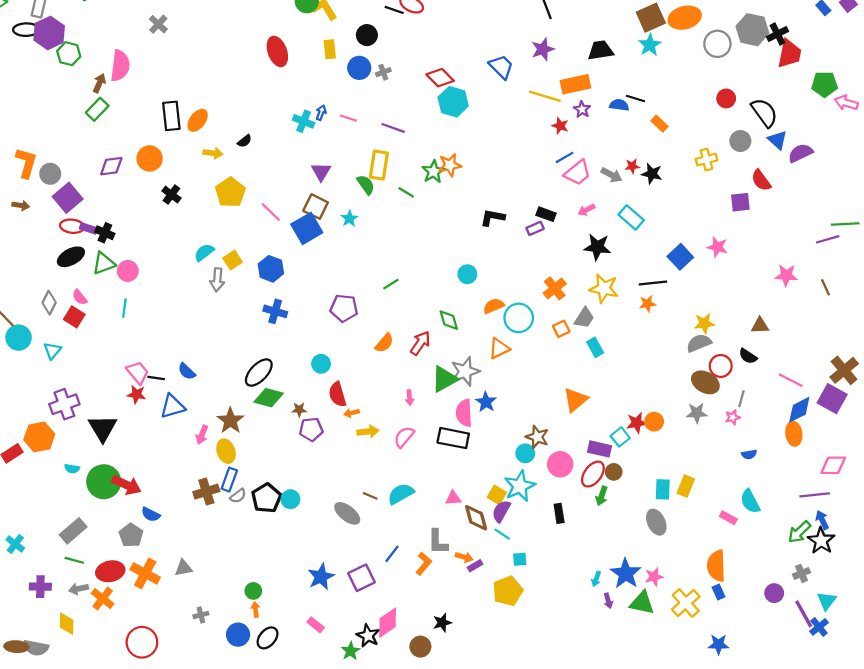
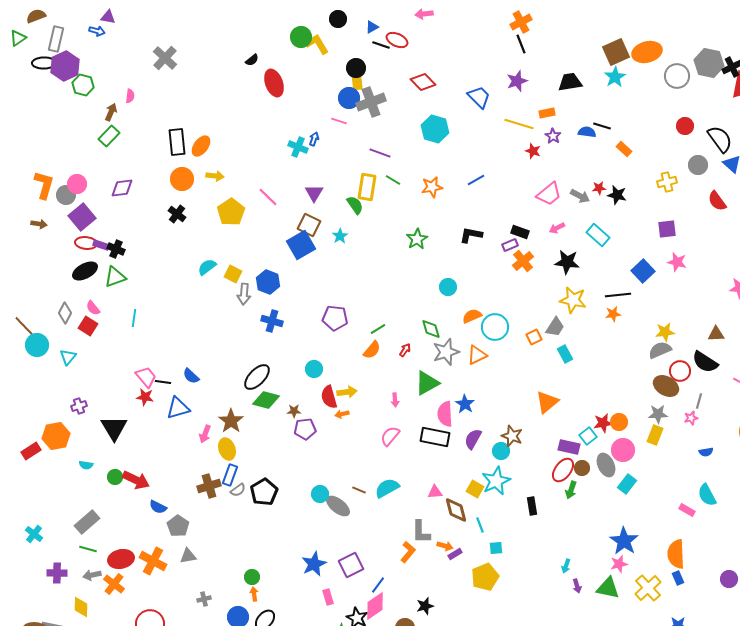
gray cross: (158, 24) -> (165, 58), size x1.4
yellow rectangle: (330, 49) -> (357, 81), moved
pink semicircle: (120, 66) -> (130, 96), size x0.5
gray cross: (383, 72) -> (371, 102), size x2.0
red diamond: (440, 78) -> (423, 82), moved
orange rectangle: (575, 84) -> (547, 113), size x0.6
pink line: (348, 118) -> (339, 121), moved
black semicircle: (245, 141) -> (252, 60), moved
blue line: (565, 157) -> (476, 180), moved
orange circle: (150, 158) -> (182, 179), moved
green star: (433, 172) -> (417, 239), moved
green line: (406, 192) -> (393, 180), moved
purple square: (740, 202) -> (667, 229), moved
pink line: (271, 212) -> (268, 197), moved
yellow square: (233, 260) -> (233, 274), turned -30
pink circle: (128, 271) -> (77, 184), moved
gray arrow: (217, 280) -> (244, 294), moved
green line: (391, 284) -> (378, 329), moved
orange cross: (555, 288) -> (523, 261), moved
red arrow: (420, 343) -> (405, 350), size x0.6
black semicircle: (748, 356) -> (705, 362), size x1.5
gray star: (465, 371) -> (446, 352), moved
purple cross: (64, 404) -> (79, 406), size x0.6
yellow arrow: (368, 431) -> (347, 392), moved
pink circle: (560, 464) -> (623, 450), moved
green circle: (104, 482) -> (115, 477), size x0.5
yellow rectangle: (686, 486) -> (655, 435), moved
cyan rectangle: (663, 489) -> (627, 484), turned 36
cyan circle: (290, 499) -> (320, 494), moved
purple semicircle: (501, 511) -> (473, 439), moved
gray ellipse: (656, 522) -> (606, 465), moved
cyan line: (502, 534) -> (480, 525), turned 35
gray pentagon: (131, 535) -> (178, 526), moved
blue line: (392, 554) -> (378, 585), moved
blue star: (626, 573) -> (624, 541), moved
pink rectangle: (316, 625) -> (328, 597), moved, turned 35

